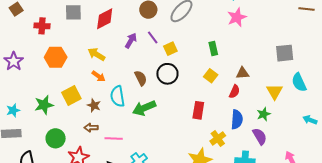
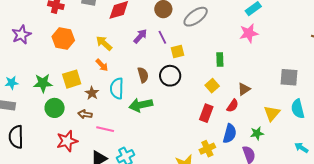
brown triangle: (243, 73) -> (244, 89), turned -40
red rectangle: (198, 110) -> (206, 113), moved
green circle: (56, 138) -> (55, 108), moved

